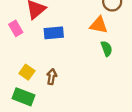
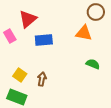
green semicircle: (107, 49) -> (93, 64), moved, turned -48

